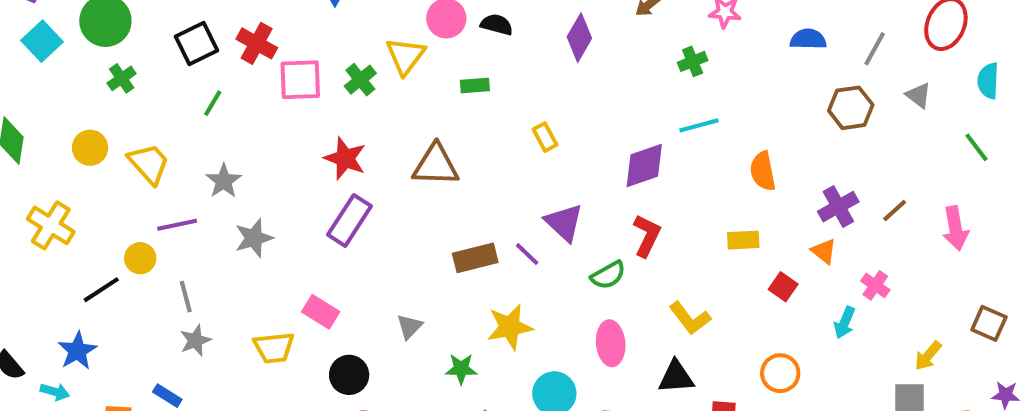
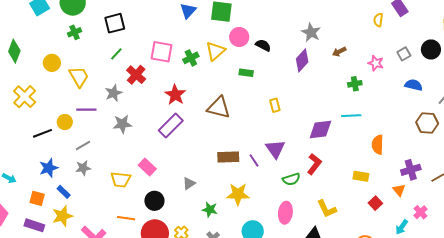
red cross: (257, 43) -> (136, 75), moved
gray line: (186, 297) -> (83, 146), turned 63
blue star: (77, 351) -> (49, 168), moved

